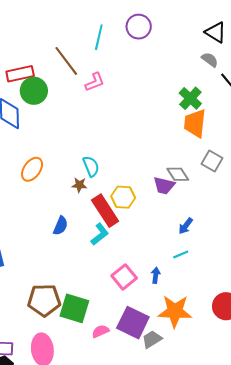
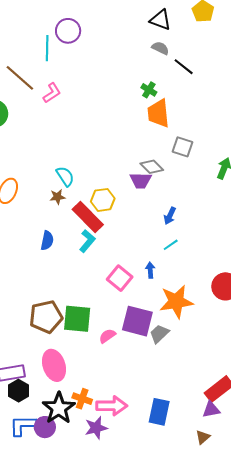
purple circle: (139, 27) -> (68, 31), moved
green cross: (190, 98) -> (149, 90), size x0.7

